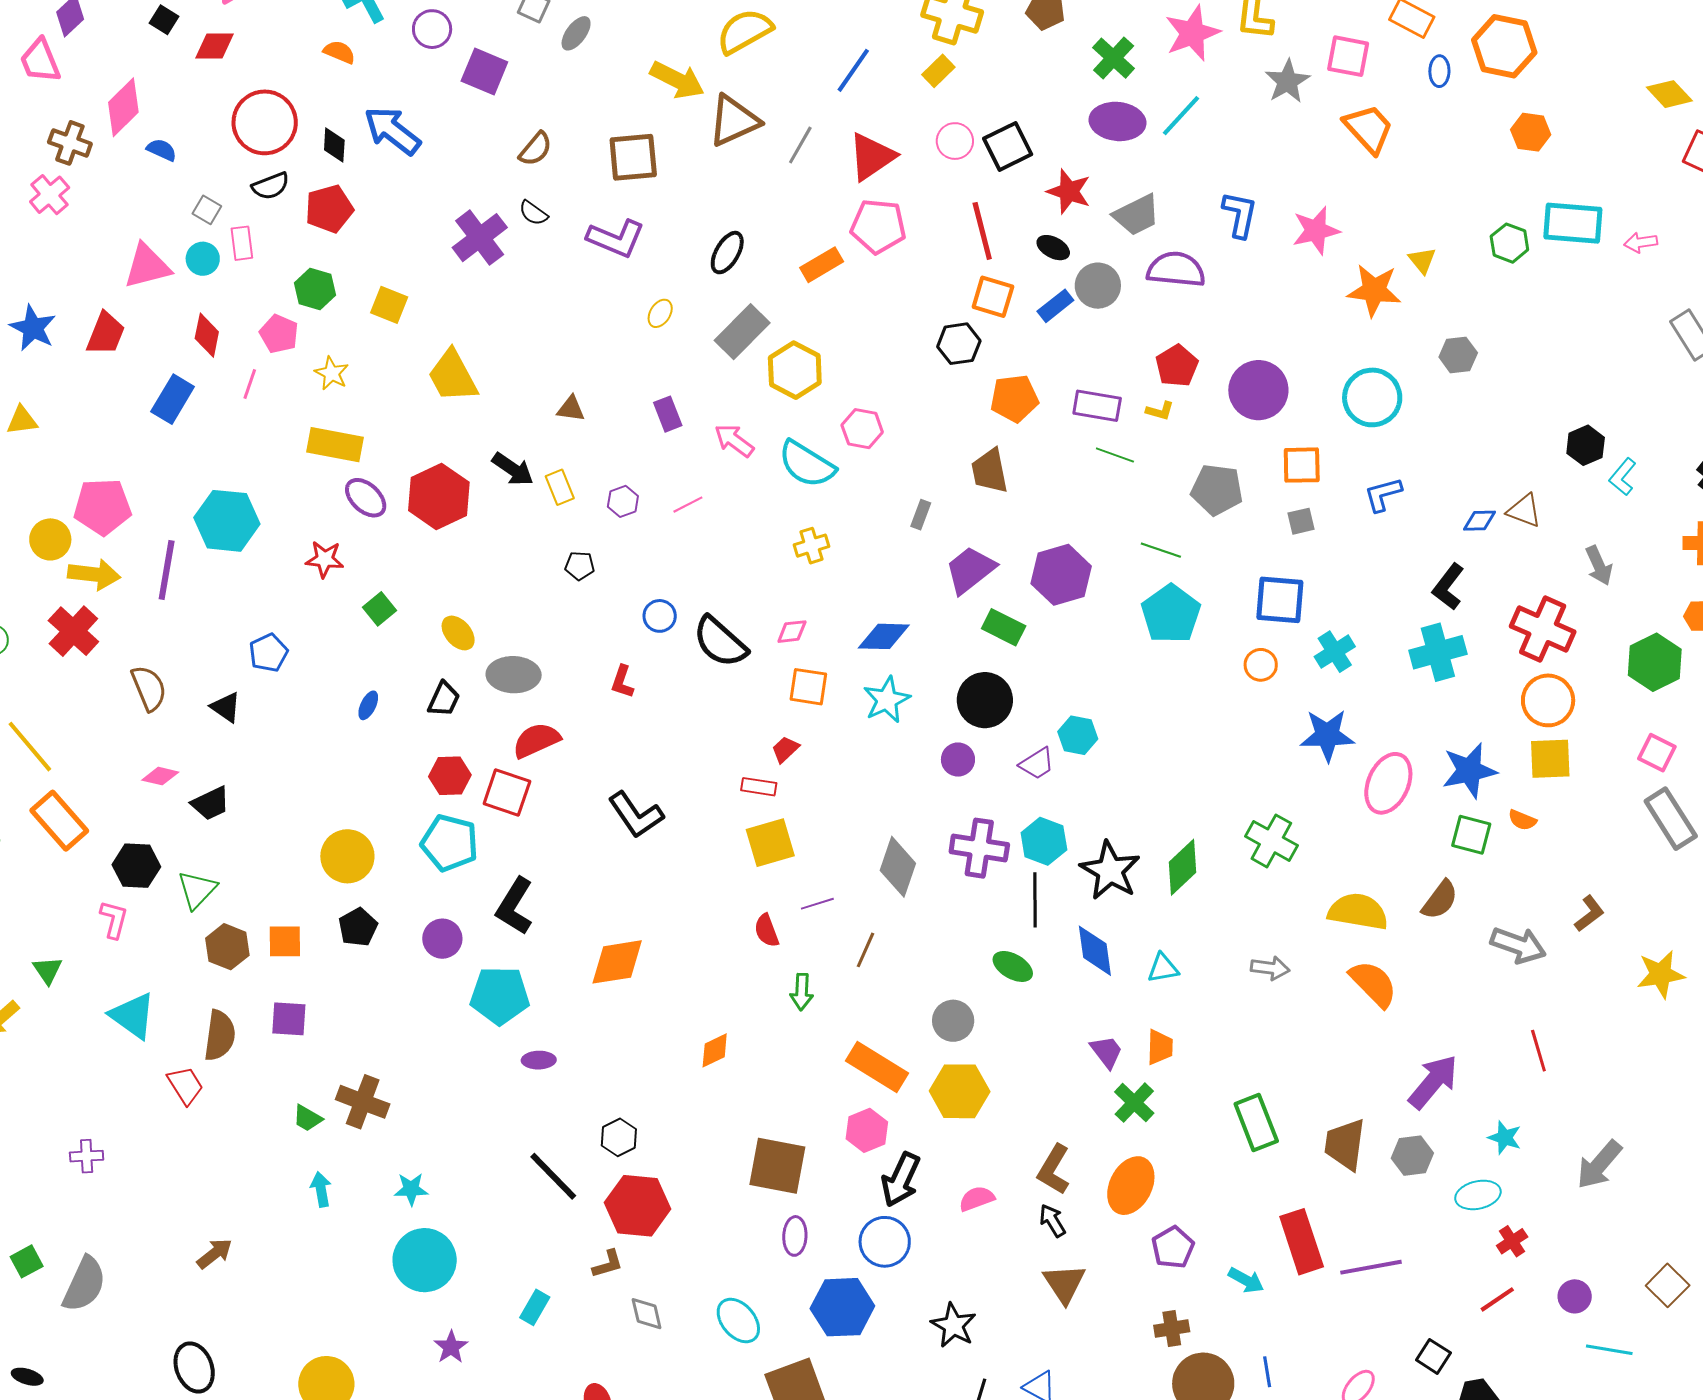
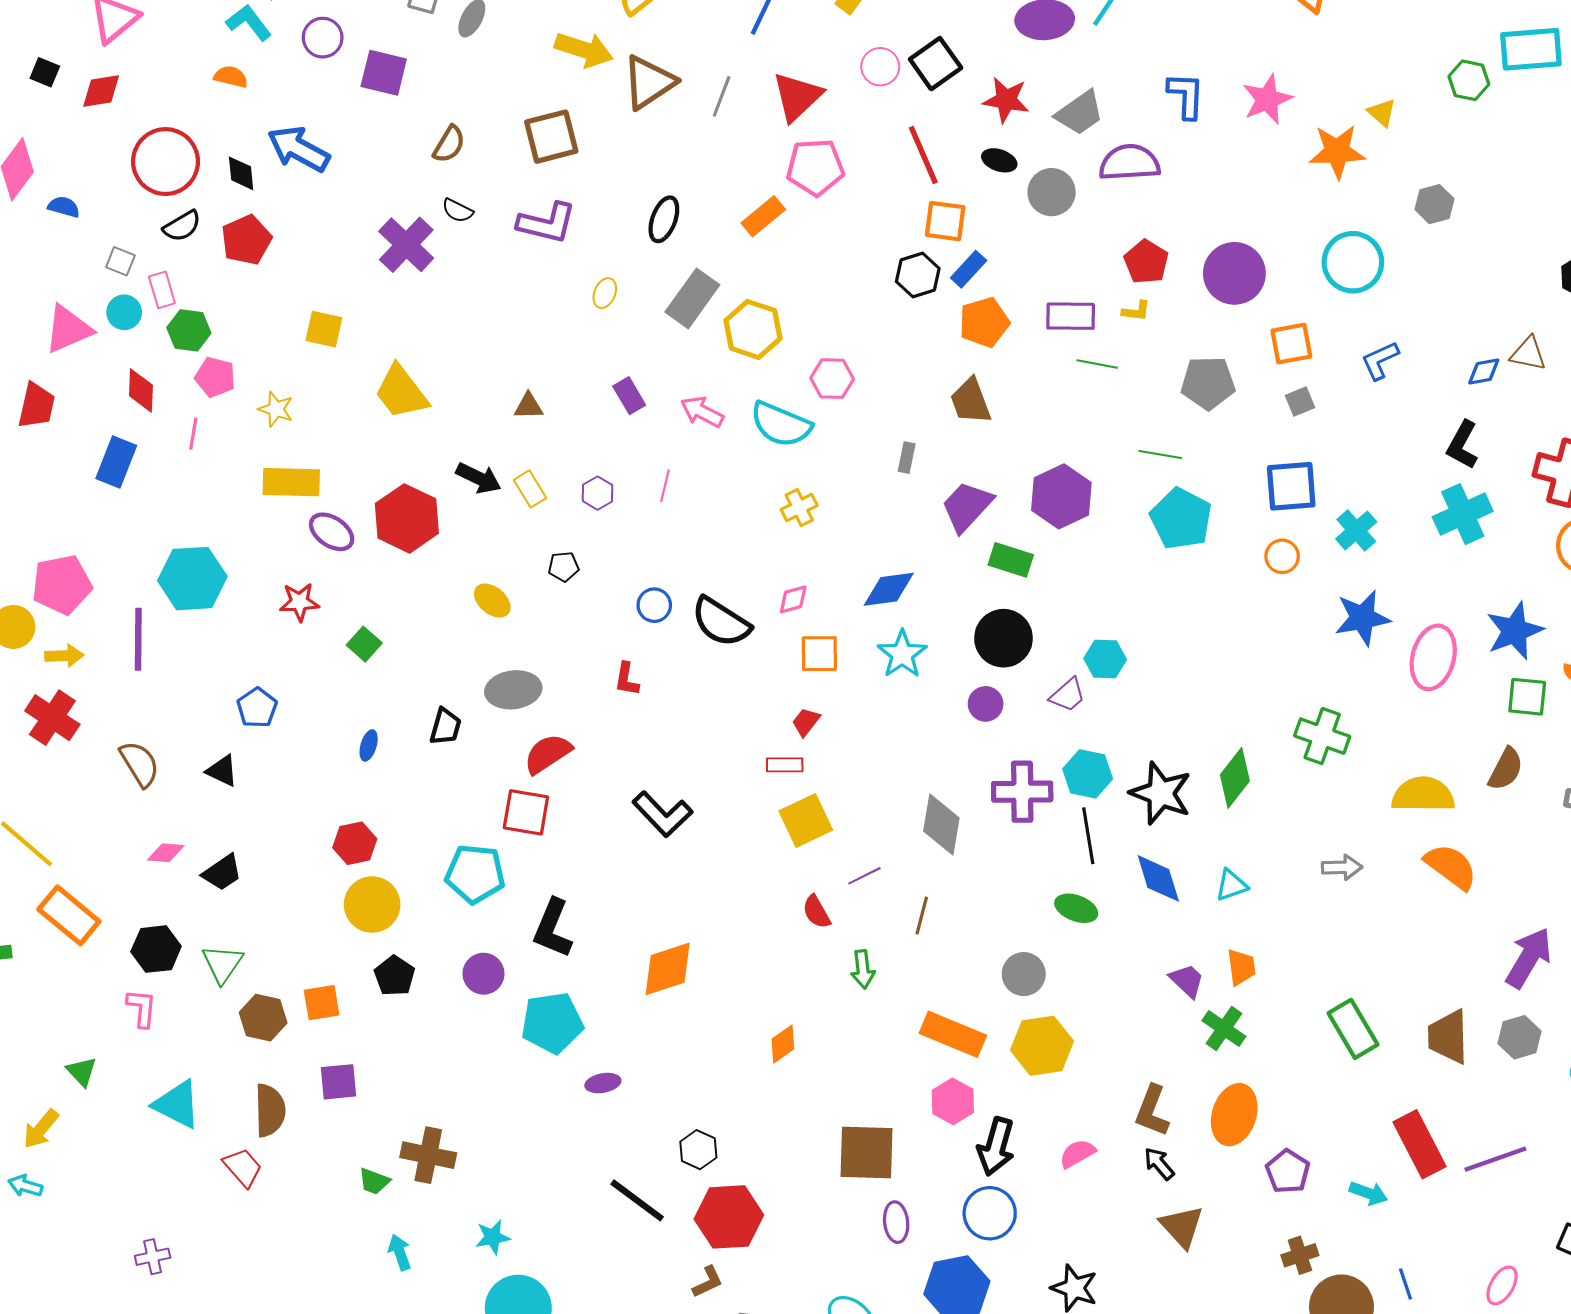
green hexagon: (315, 289) -> (189, 330), moved
blue rectangle: (1055, 306) -> (969, 269), moved
pink line: (688, 505) -> (665, 486), turned -40
yellow arrow: (94, 574) -> (64, 656), size x0.7
yellow ellipse: (458, 633) -> (492, 601), moved
red hexagon: (450, 776) -> (355, 843), moved

